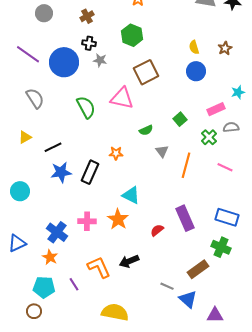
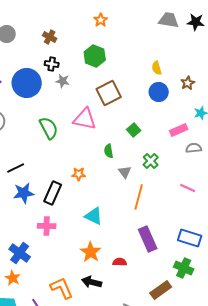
brown cross: (87, 16) -> (50, 37), turned -32
brown star: (225, 48) -> (188, 83), moved
green square: (180, 119) -> (134, 130), moved
green semicircle: (146, 130) -> (109, 151), turned 104
green cross: (209, 137) -> (151, 161), moved
orange line: (186, 165) -> (139, 197), moved
orange star: (118, 219) -> (91, 252), moved
pink cross: (87, 221) -> (47, 226), moved
red semicircle: (157, 230) -> (120, 262), moved, turned 40
black arrow: (129, 261) -> (92, 282), turned 36

